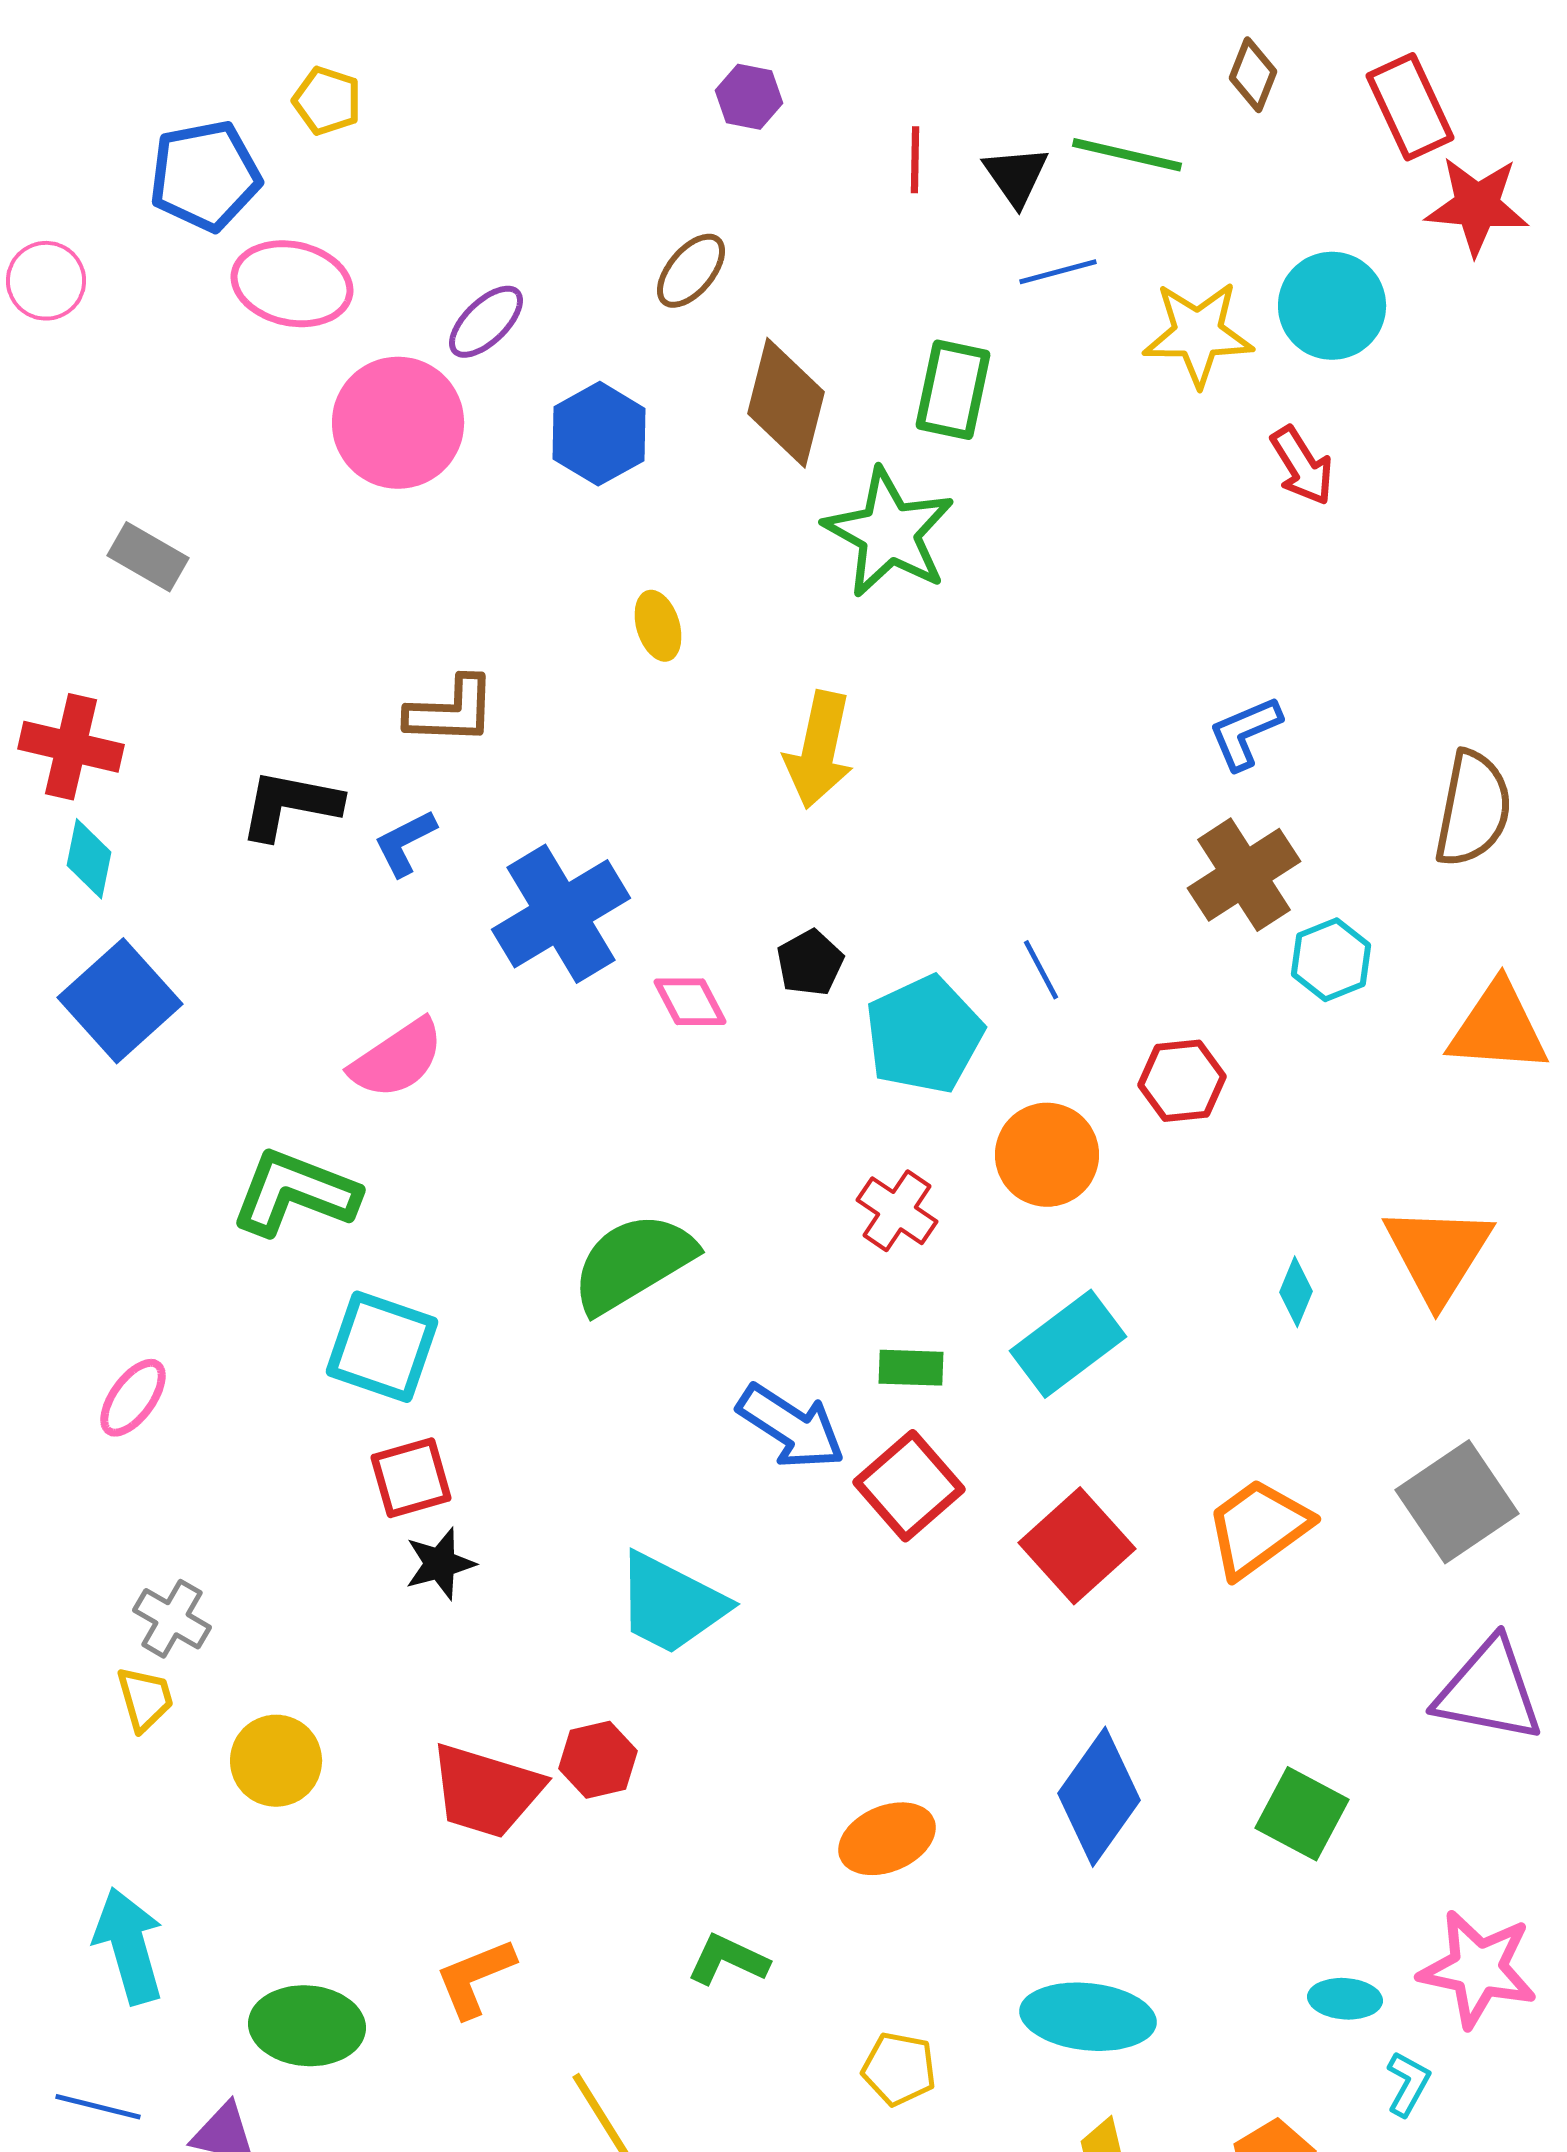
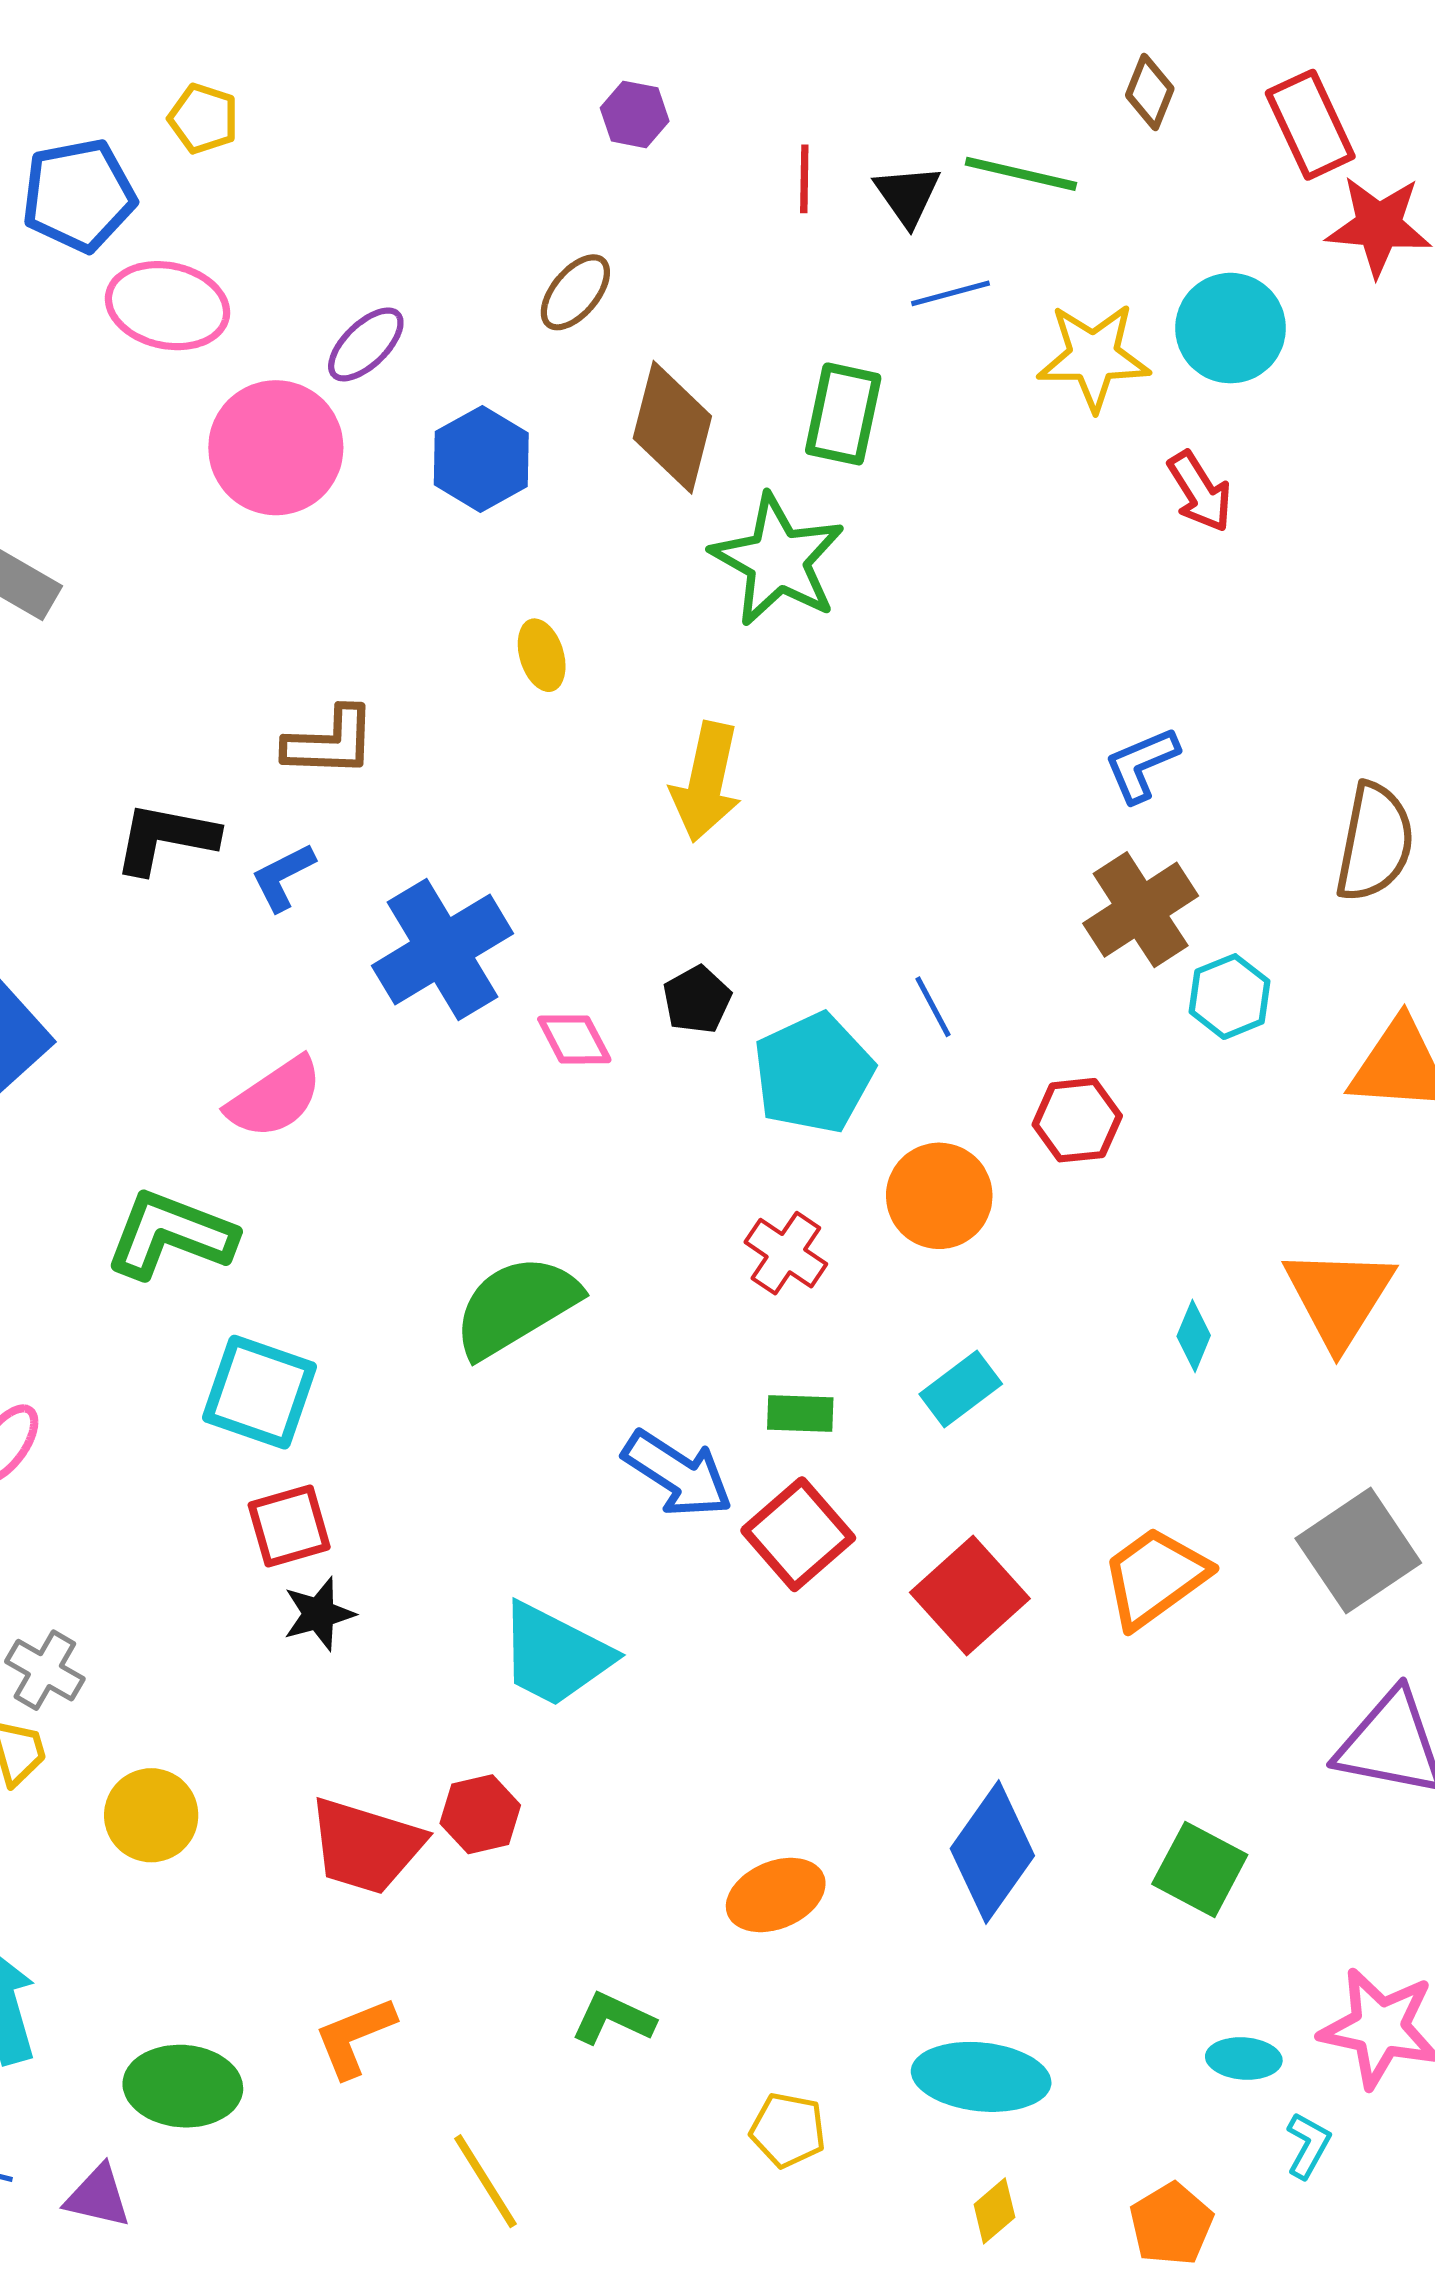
cyan rectangle: (1068, 1344) -> (961, 1389), size x0.7

